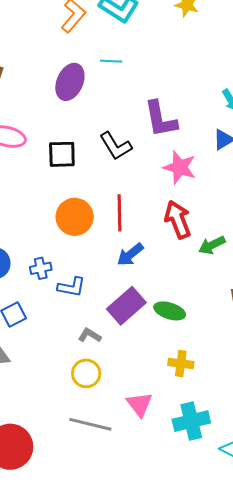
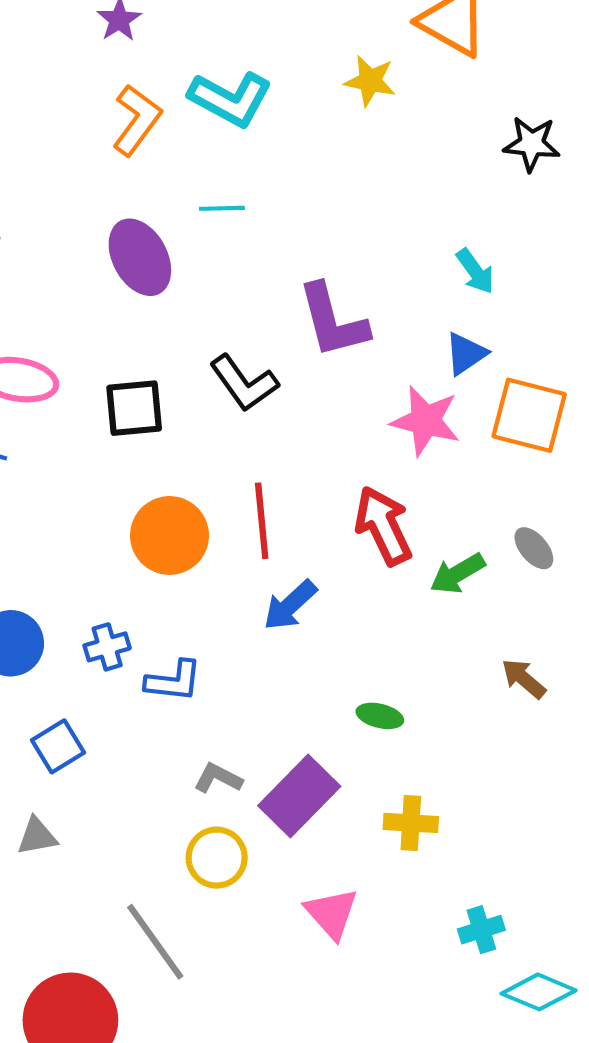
purple ellipse: (70, 82) -> (140, 257), turned -48
pink star: (180, 167) -> (426, 421), moved
purple rectangle: (126, 306) -> (299, 796), moved
green ellipse: (170, 311) -> (380, 716), size x0.7
cyan cross: (191, 421) -> (481, 930), moved, size x0.6
gray line: (90, 424) -> (155, 942), moved, turned 45

